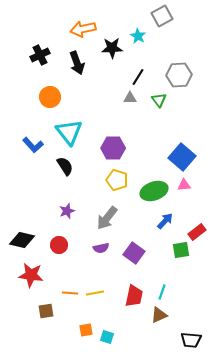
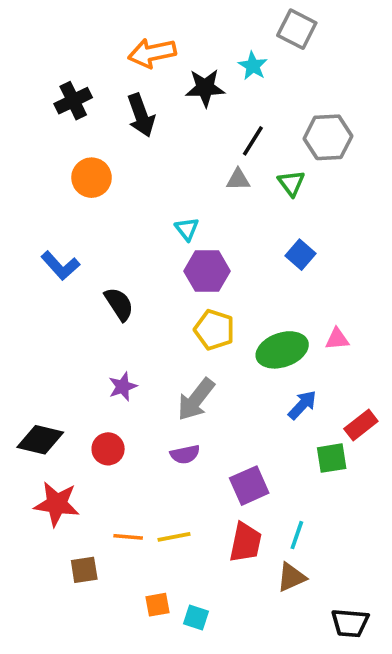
gray square: (162, 16) -> (297, 29), turned -35
cyan triangle: (69, 132) -> (187, 229), moved, size x0.5
blue square: (182, 157) -> (300, 255), moved, size x0.6
purple square: (134, 253) -> (249, 486), moved, turned 30

